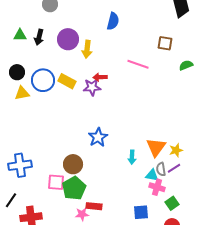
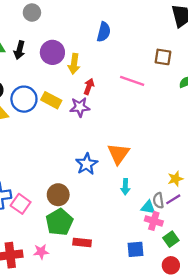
red arrow: (100, 77) -> (89, 87), moved, turned 112
orange triangle: (156, 147) -> (118, 154), moved
pink square: (56, 182) -> (21, 204), moved, turned 30
pink star: (82, 214) -> (41, 252), moved

